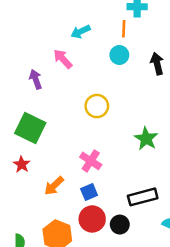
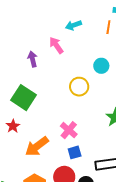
cyan circle: (119, 55) -> (101, 66), moved
orange arrow: (54, 186) -> (37, 146), size x1.4
blue square: (89, 192) -> (75, 152), moved

